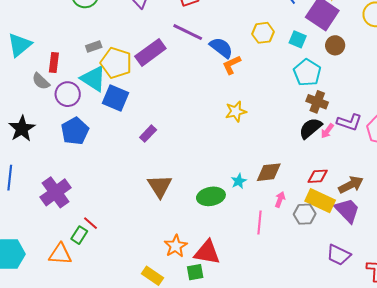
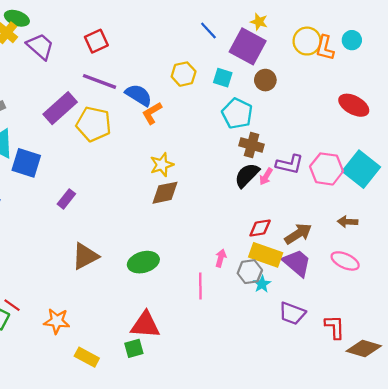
yellow pentagon: (116, 63) -> (94, 124), moved
brown diamond: (269, 172) -> (165, 193), moved
cyan star: (239, 181) -> (262, 284), moved
brown triangle: (160, 186) -> (85, 256), turned 40
orange star: (176, 246) -> (57, 321), moved, turned -30

